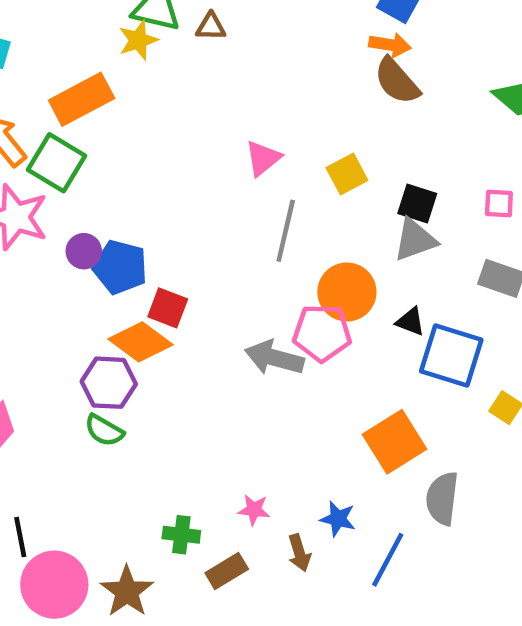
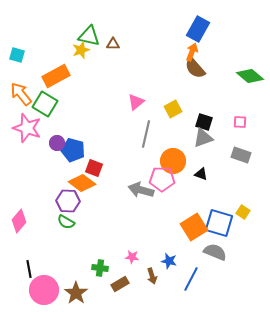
orange arrow: (390, 45) -> (192, 52), turned -78
blue square: (451, 356) -> (219, 223), moved
gray semicircle: (442, 498) -> (215, 252), turned 105

